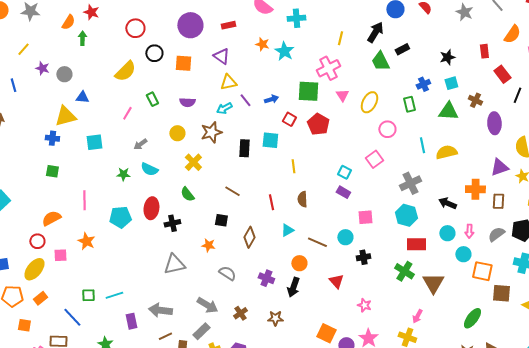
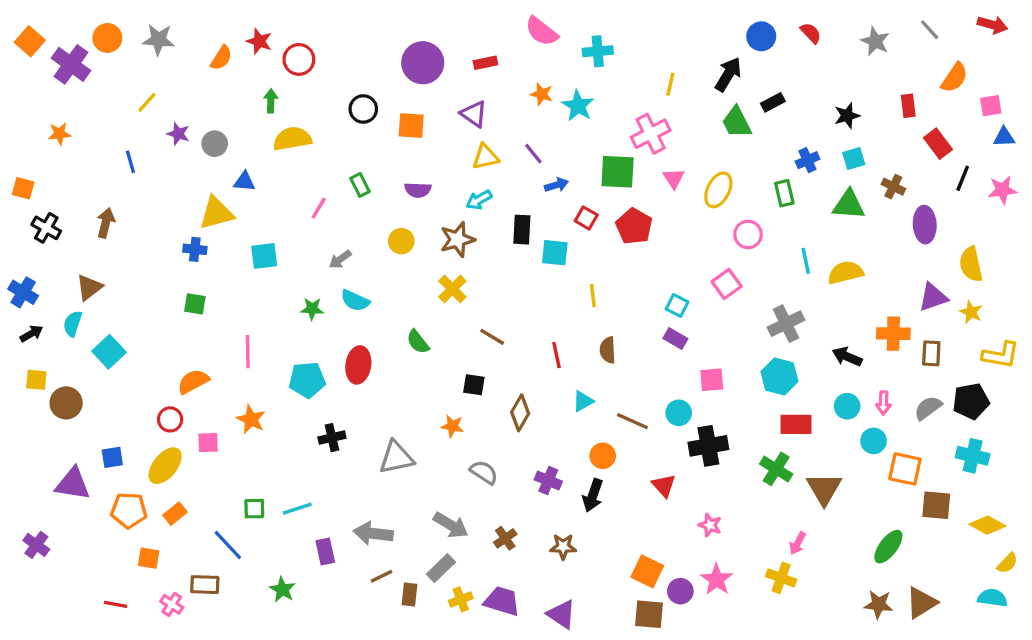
red circle: (135, 28) -> (299, 59), moved
green arrow: (82, 38) -> (271, 101), moved
yellow semicircle: (125, 71) -> (292, 139), moved, turned -145
purple line: (245, 100) -> (533, 154), moved
black rectangle: (244, 148) -> (522, 230), moved
yellow cross: (193, 162) -> (452, 289), moved
black cross: (172, 223) -> (332, 438), moved
black cross: (363, 257) -> (708, 446), size x1.6

